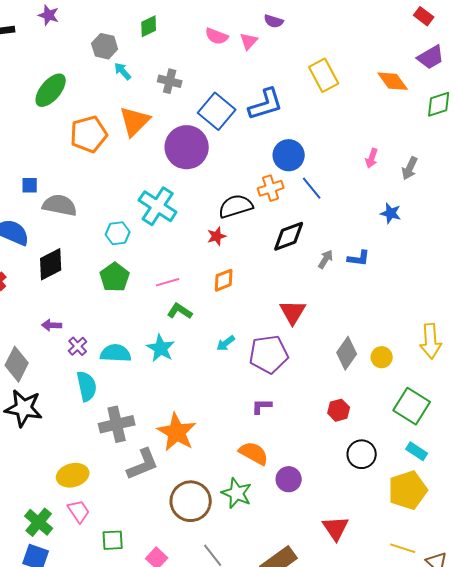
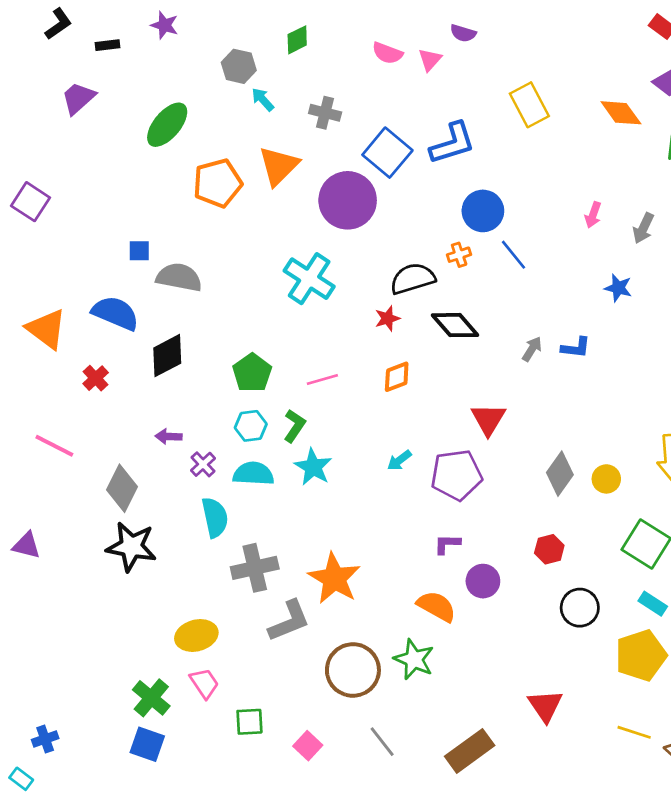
orange cross: (271, 188) -> (459, 255), size x0.7
cyan hexagon: (118, 233) -> (251, 426), moved
black diamond: (289, 236) -> (455, 325), moved, turned 69
green L-shape: (180, 311) -> (295, 426), moved, turned 90
purple circle: (289, 479) -> (483, 581), moved

